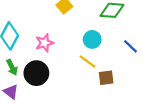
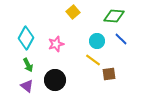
blue line: (131, 46) -> (121, 39), moved
black circle: (36, 73) -> (55, 80), moved

